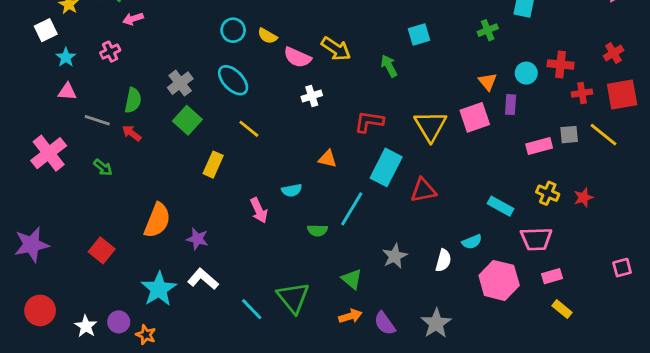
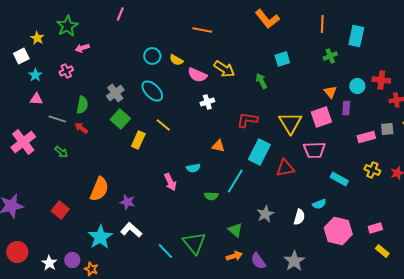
yellow rectangle: (213, 165) -> (138, 140), moved
pink trapezoid: (536, 239) -> (314, 150), moved

